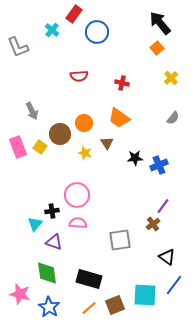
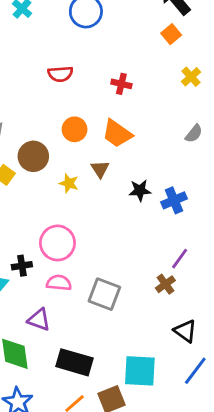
orange circle: (84, 123) -> (75, 129), moved
gray square: (120, 240) -> (104, 294), moved, turned 30
purple triangle: (54, 242) -> (39, 320), moved
cyan square: (145, 295) -> (140, 371), moved

